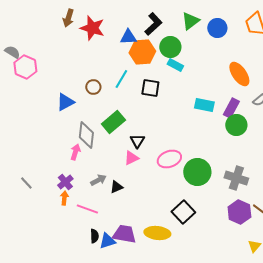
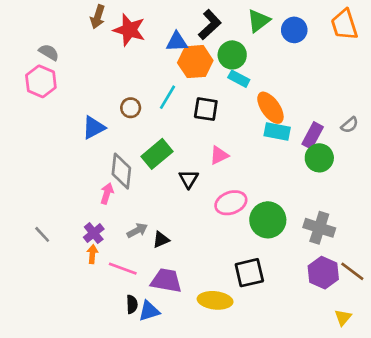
gray semicircle: (12, 52) -> (49, 52), moved
orange ellipse: (239, 74) -> (270, 108), moved
pink triangle: (131, 158) -> (219, 155), moved
black square: (183, 212) -> (249, 273), turned 30
purple trapezoid: (124, 234) -> (166, 281), moved

